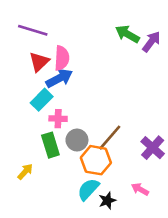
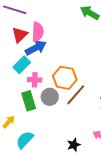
orange hexagon: (96, 160) -> (65, 78), moved
cyan semicircle: (88, 189) -> (25, 140), moved

